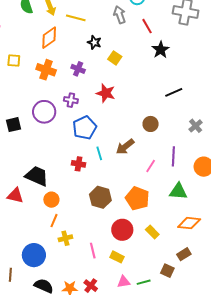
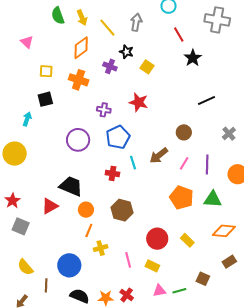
gray arrow: (120, 15) -> (136, 22), moved, turned 30
yellow line: (76, 18) -> (107, 28), turned 36
purple cross: (78, 69) -> (110, 66), moved
purple circle: (44, 112) -> (78, 140), moved
black square: (13, 125) -> (45, 99), moved
pink line: (151, 166) -> (184, 163), moved
red triangle: (15, 196) -> (50, 206), turned -42
brown hexagon: (100, 197) -> (122, 210), moved
orange pentagon: (137, 198) -> (182, 198), moved
brown rectangle: (184, 254) -> (229, 262), moved

